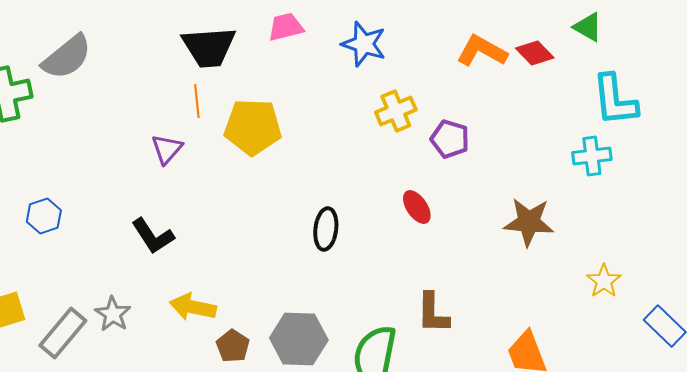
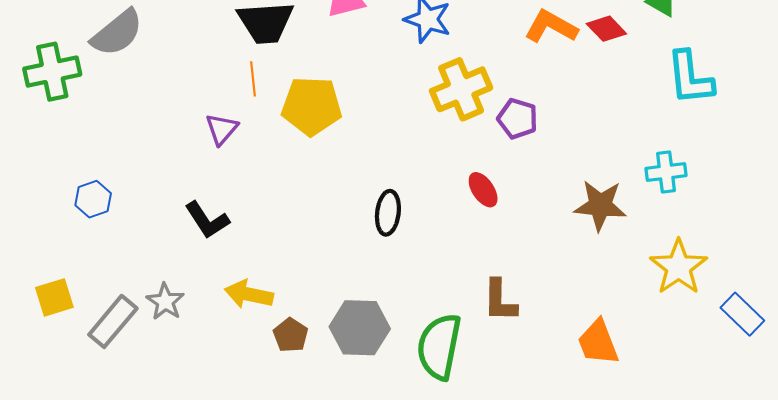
yellow cross: (396, 111) -> (461, 89), size x1.4
cyan cross: (592, 156) -> (666, 172), moved
yellow star: (604, 281) -> (679, 267), size x1.6

